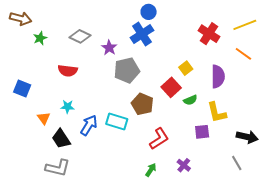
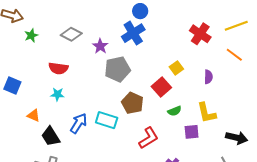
purple semicircle: (218, 76) -> (208, 77), size x0.6
green semicircle: (190, 100) -> (175, 111), moved
cyan star: (67, 107) -> (57, 94), moved
orange triangle: (44, 118) -> (34, 115), turned -32

